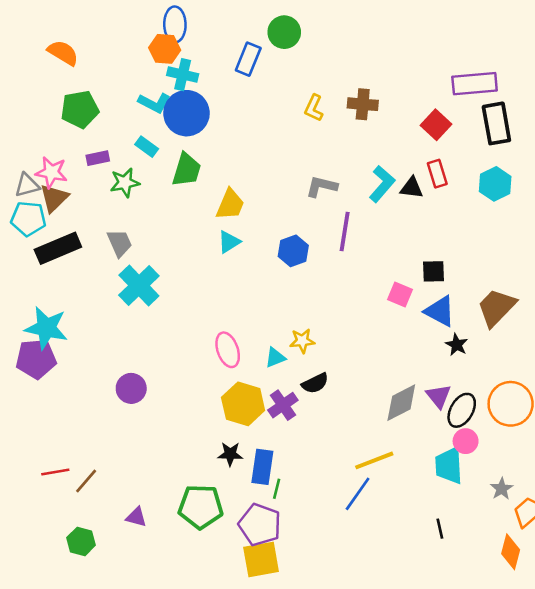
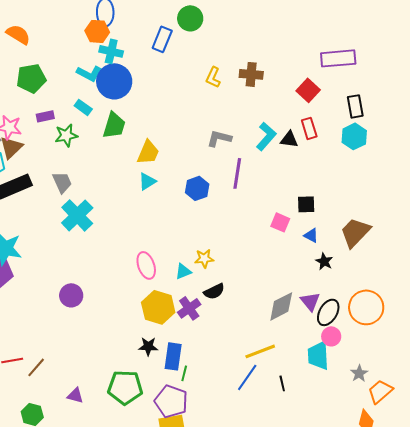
black rectangle: (496, 123) -> (355, 106), moved, size x0.7
blue triangle: (440, 311) -> (311, 235), size x0.6
black line: (440, 529) -> (282, 383), moved

